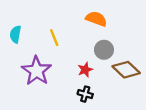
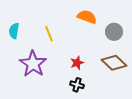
gray circle: (104, 50) -> (114, 32), moved

